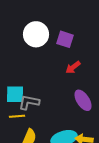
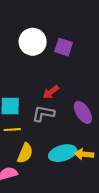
red arrow: (73, 67) -> (51, 92), moved
gray L-shape: (29, 102) -> (43, 113), moved

